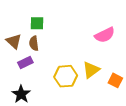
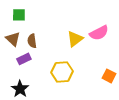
green square: (37, 23) -> (19, 15), moved
yellow triangle: (91, 70) -> (75, 39), moved

